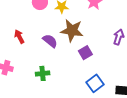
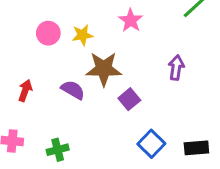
red arrow: (19, 37) -> (25, 91), turned 56
green cross: (43, 73) -> (58, 150), moved

